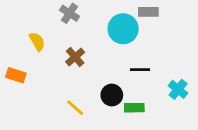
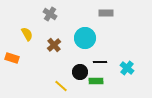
cyan circle: (123, 29) -> (85, 38), moved
black line: (140, 70) -> (100, 62), moved
yellow line: (75, 108) -> (61, 86), moved

